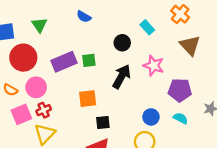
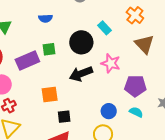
blue semicircle: (84, 17) -> (45, 18), turned -32
black circle: (122, 43) -> (81, 42), size x1.5
green square: (89, 60) -> (49, 49), moved
black arrow: (121, 77) -> (81, 74), turned -140

